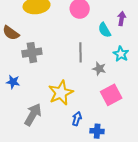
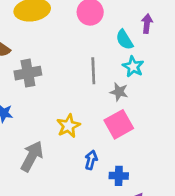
cyan star: (121, 54) -> (133, 67), moved
yellow star: (61, 93) -> (68, 126), size x0.7
pink square: (111, 95) -> (119, 124), moved

